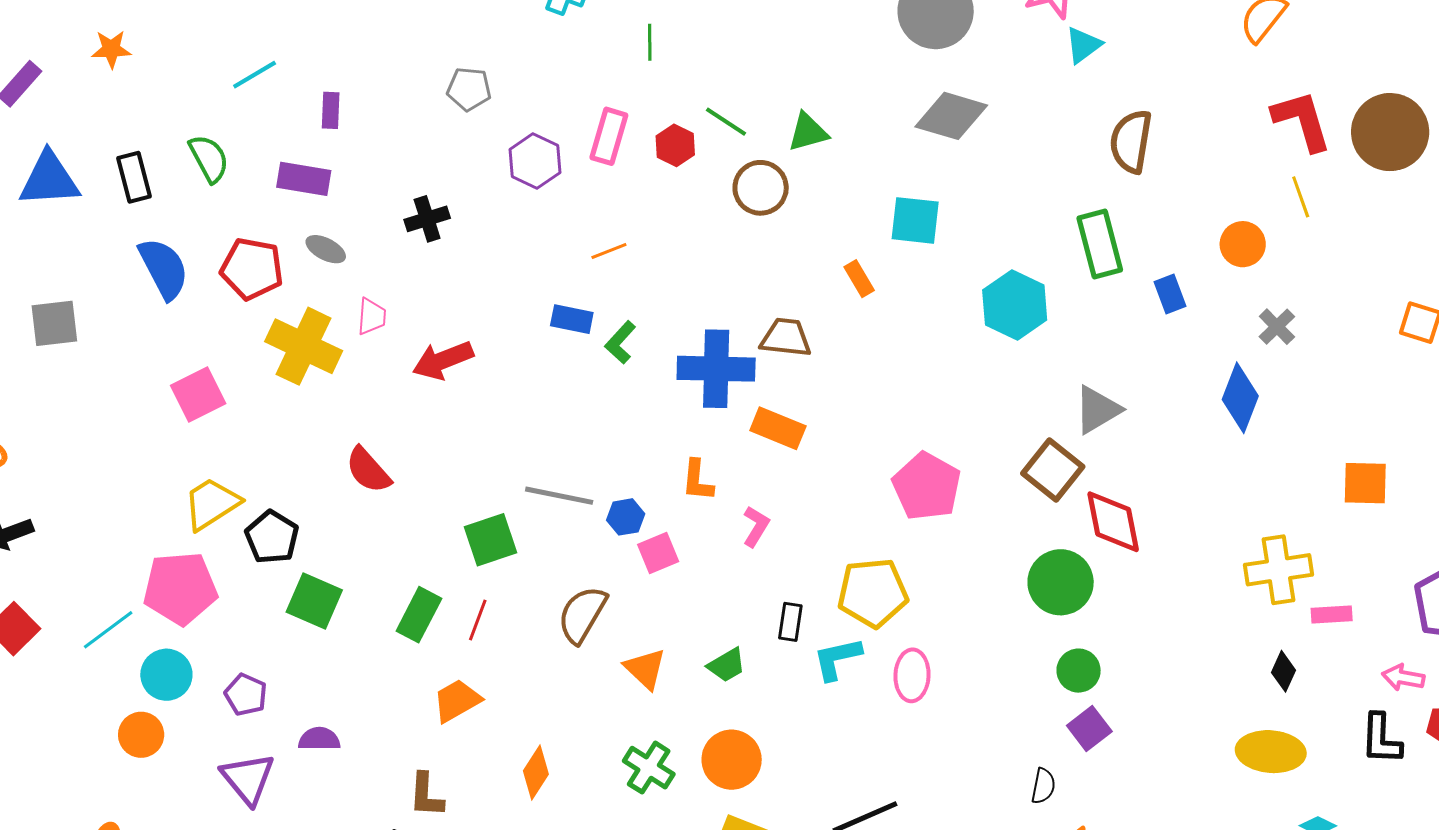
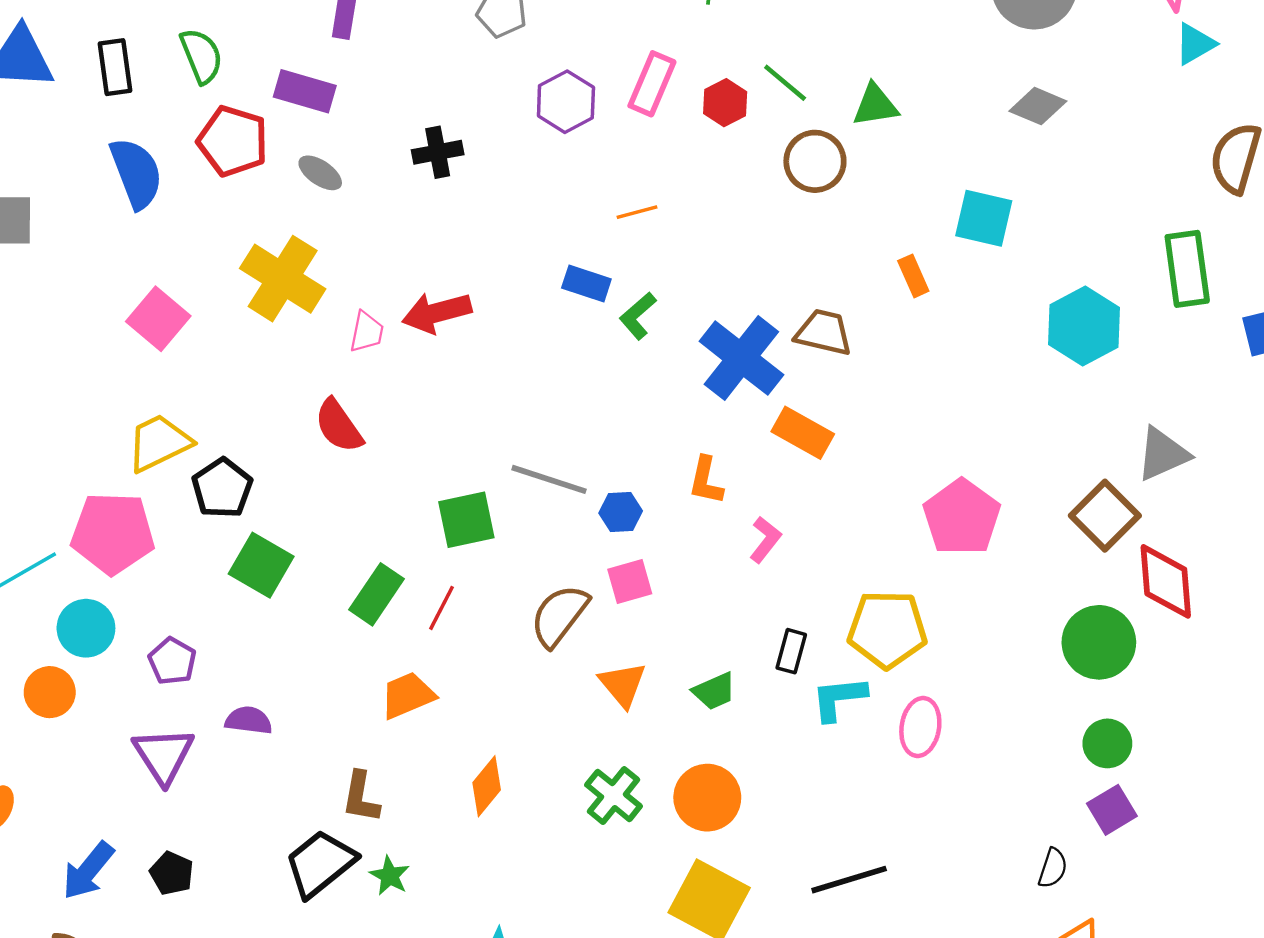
gray diamond: (951, 116) -> (1038, 106), size x0.7
red pentagon: (252, 269) -> (233, 141), moved
pink trapezoid: (372, 316) -> (367, 332), moved
blue cross: (716, 369) -> (741, 358), turned 30
pink square: (198, 394) -> (158, 319), turned -30
pink square: (658, 553) -> (630, 581), moved

